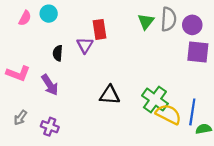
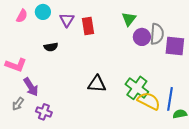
gray semicircle: (169, 19) -> (157, 34), moved
purple circle: (192, 25) -> (142, 37), moved
purple triangle: (85, 45) -> (67, 20), moved
black semicircle: (58, 53) -> (51, 47), turned -104
purple arrow: (50, 85) -> (31, 87), moved

